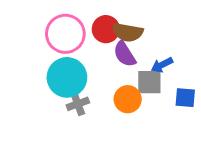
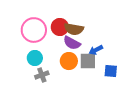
purple semicircle: (125, 54) -> (72, 43), turned -30
cyan circle: (67, 77) -> (35, 58), size x0.6
orange circle: (128, 99) -> (69, 61), moved

